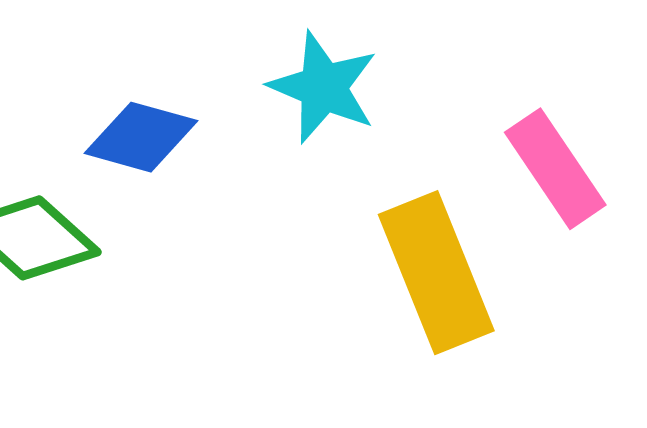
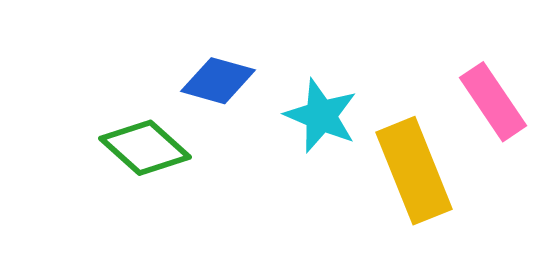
cyan star: (323, 87) -> (321, 116), moved

